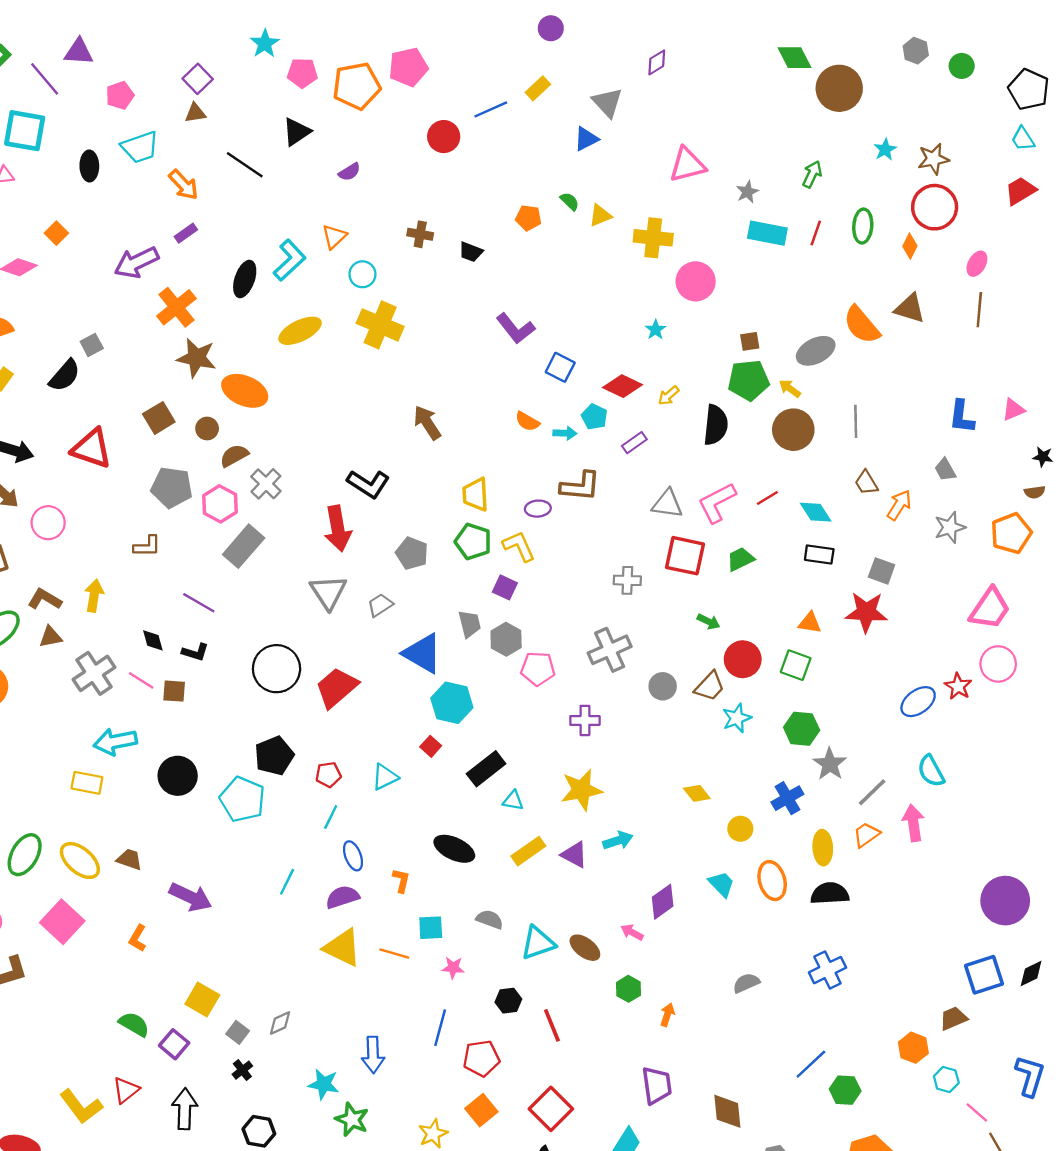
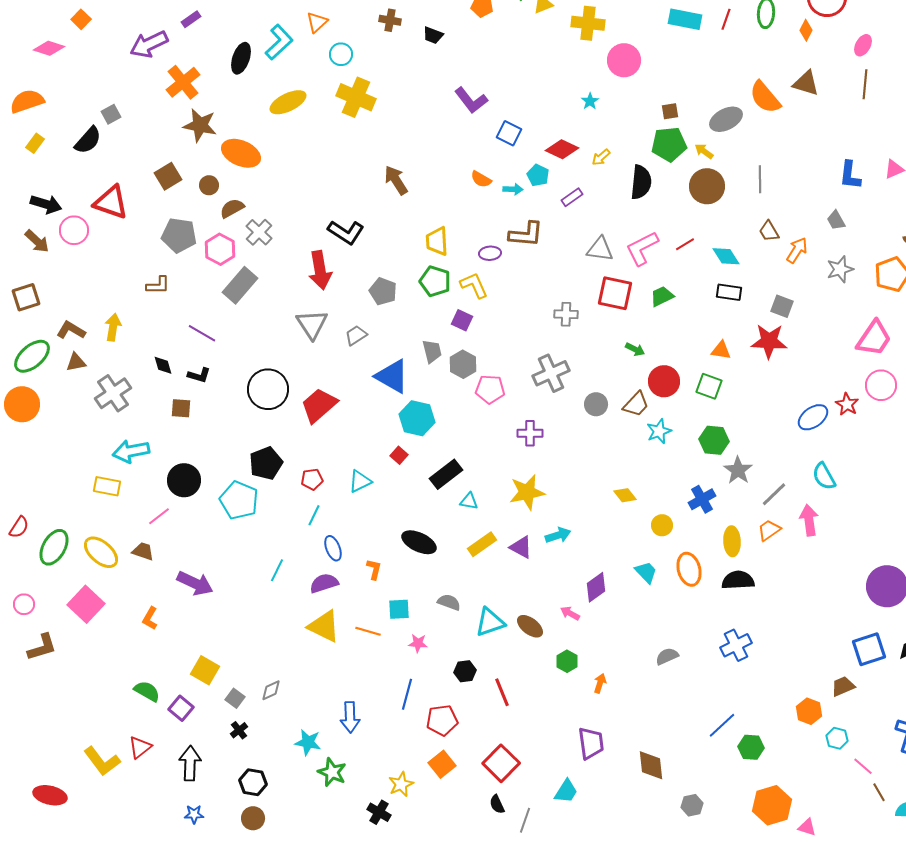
pink circle: (48, 523) -> (74, 230), moved
pink line: (141, 680) -> (159, 516), moved, turned -70

